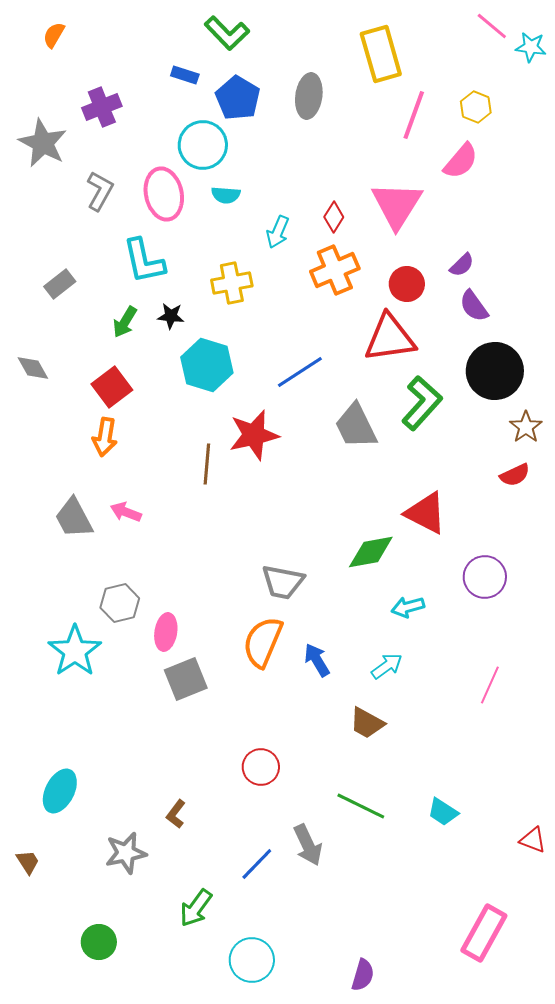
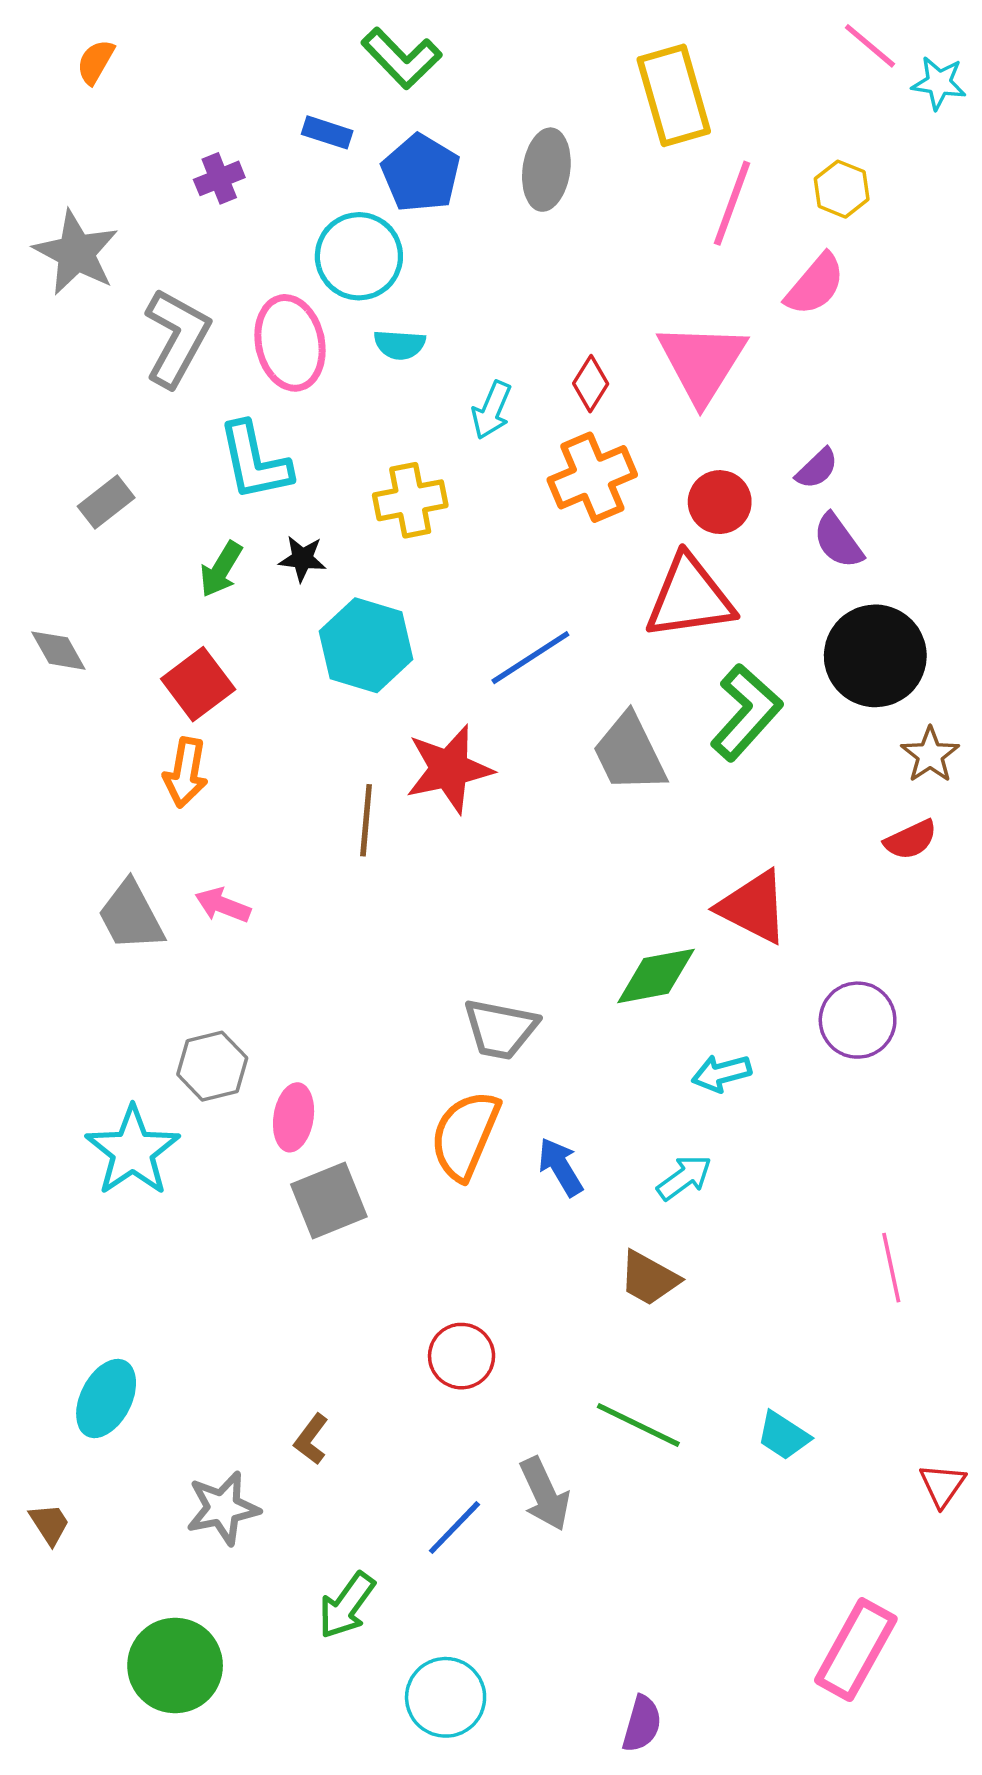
purple cross: (102, 107) -> (219, 178), moved, size x0.7
gray L-shape: (100, 191) -> (177, 338), size x1.4
pink line: (490, 685) -> (891, 1268), moved, turned -36
red triangle: (533, 840) -> (942, 1485), turned 44
green circle: (99, 942) -> (175, 1666), size x1.5

